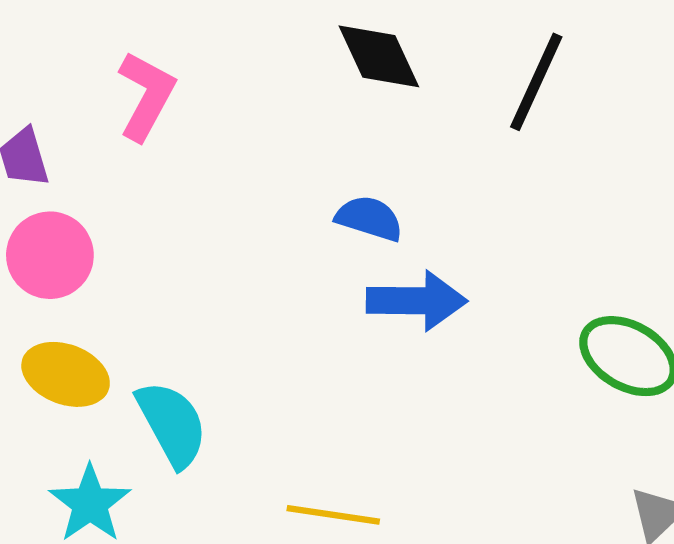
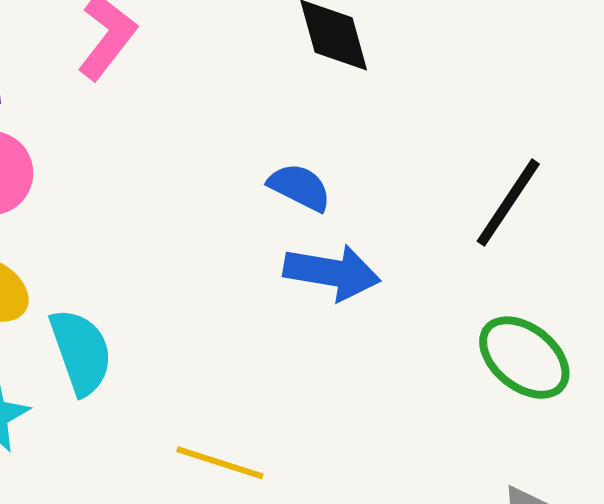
black line: (536, 82) -> (508, 203), moved

